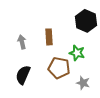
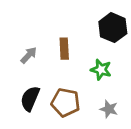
gray arrow: (22, 42) -> (29, 55), turned 56
brown pentagon: (59, 68) -> (66, 102), moved

